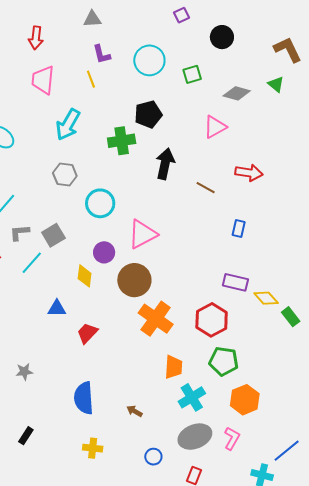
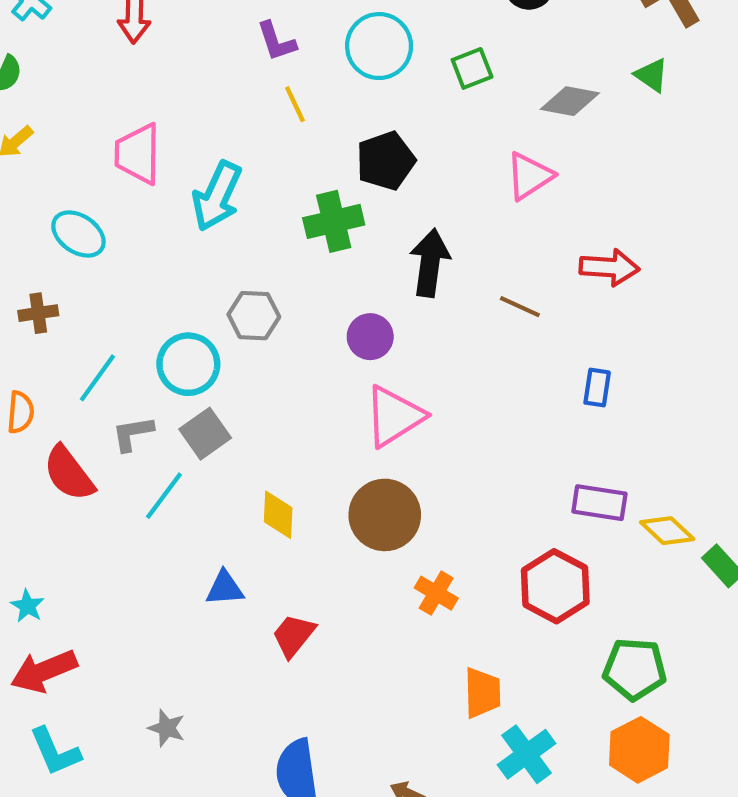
yellow line: (91, 79) -> (295, 104), moved
pink trapezoid: (43, 80) -> (138, 154), moved
gray hexagon: (65, 175) -> (254, 316), moved
cyan circle: (100, 203) -> (188, 364), moved
purple circle: (104, 252) -> (370, 337), moved
orange cross: (156, 319) -> (436, 593), size x0.6
green pentagon: (224, 361) -> (635, 669), moved
gray star: (24, 372) -> (167, 728), turned 30

